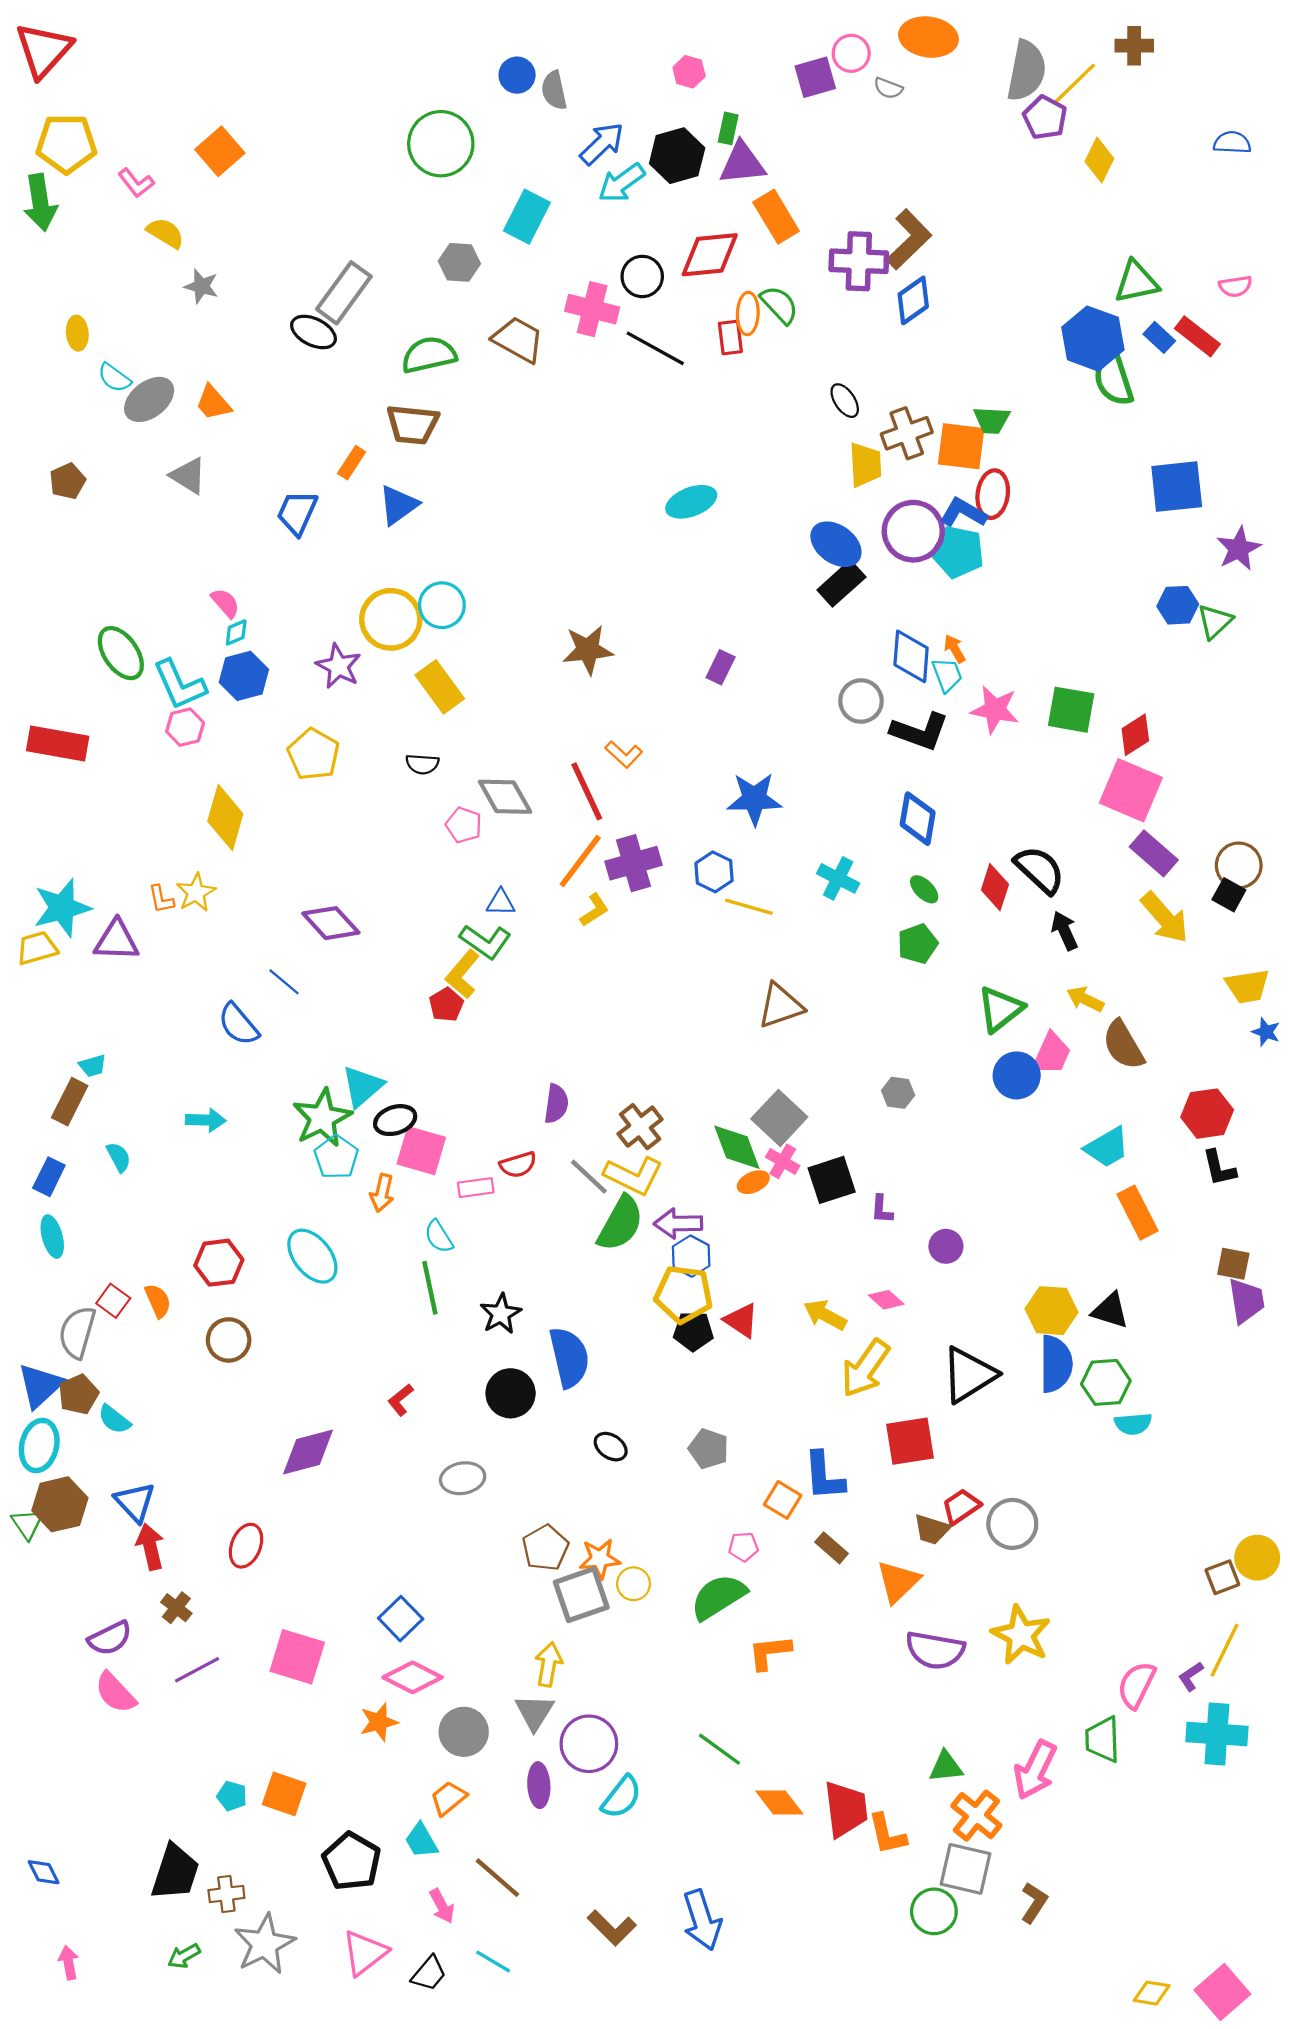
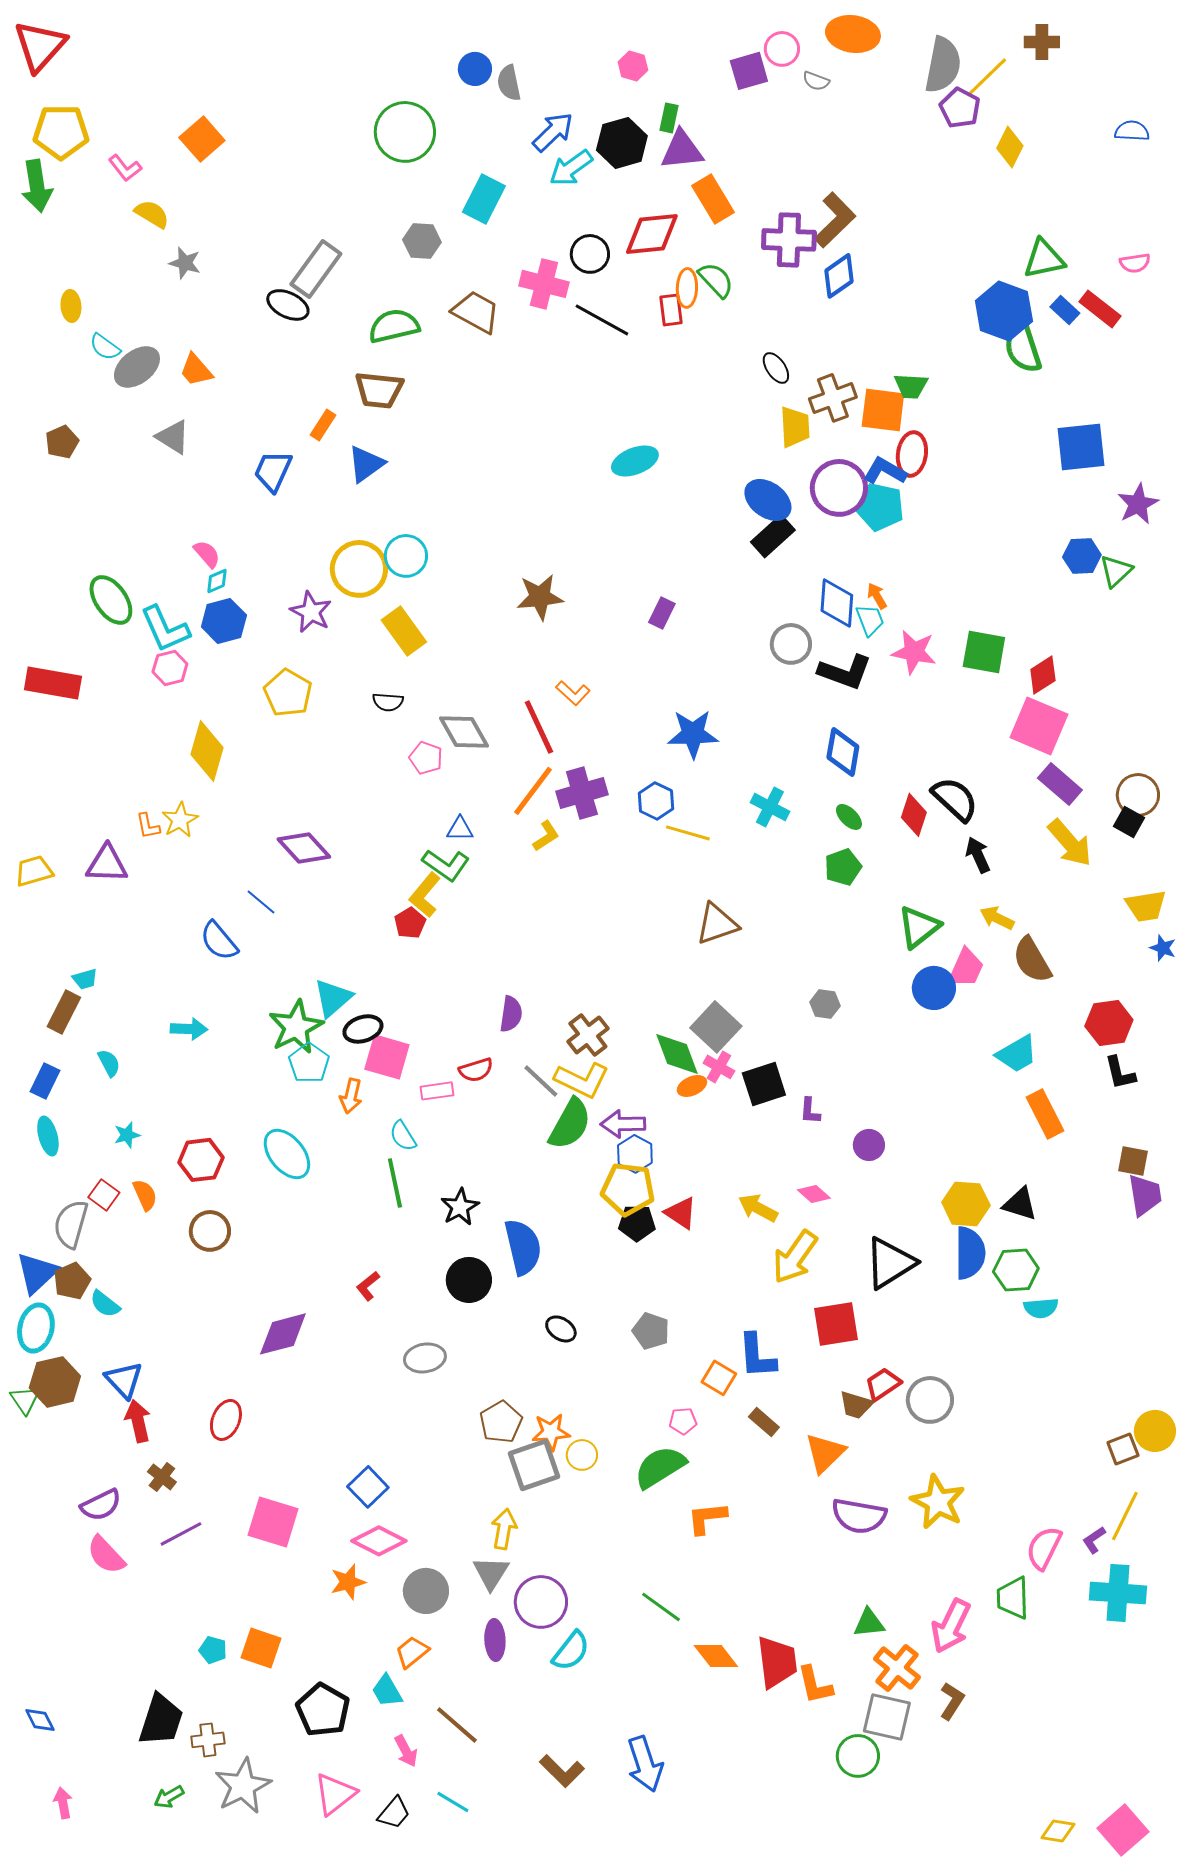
cyan star: (62, 908) -> (127, 1135), moved, size x0.5
brown L-shape: (1034, 1903) -> (952, 1701), moved

